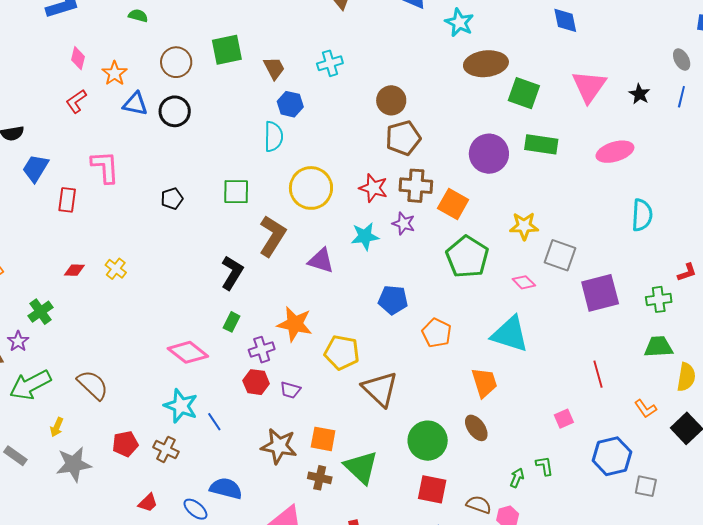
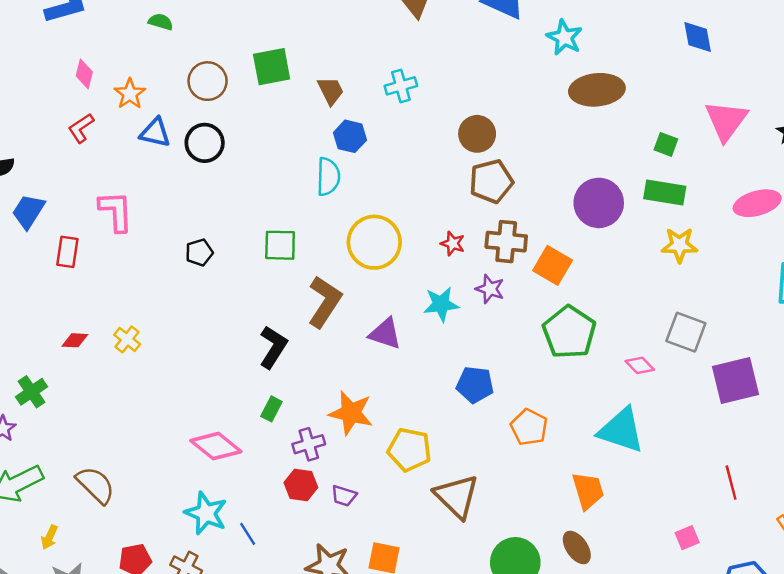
green square: (524, 93) -> (666, 144), moved, size x0.6
red star: (373, 188) -> (453, 244), size x0.7
yellow star: (524, 226) -> (679, 245), moved

